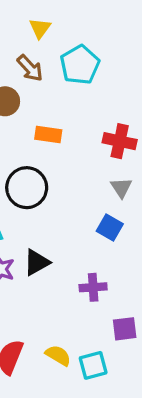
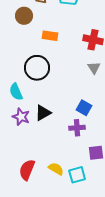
blue square: (110, 227) -> (84, 108), moved

